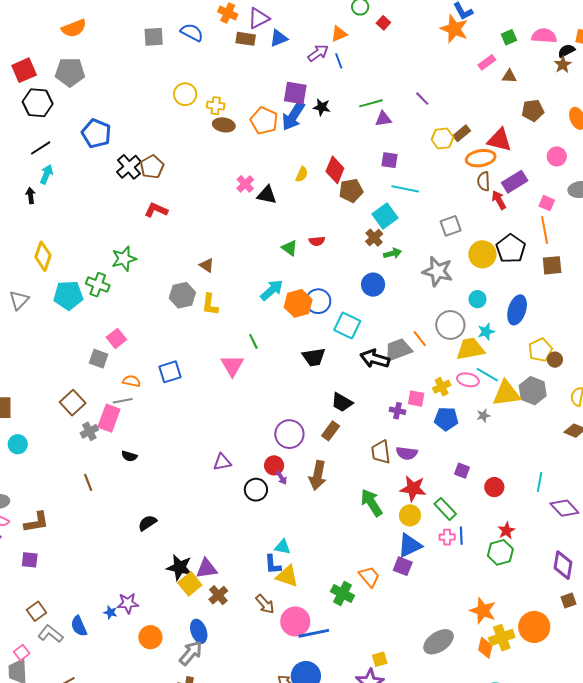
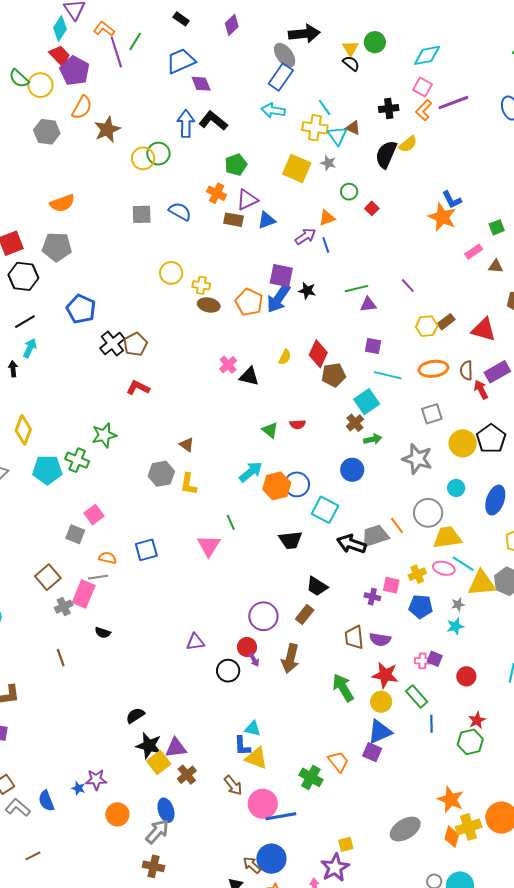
orange ellipse: (481, 158) -> (433, 369), moved
cyan star: (486, 332) -> (455, 626), moved
black semicircle: (147, 523) -> (135, 715), moved
pink cross: (447, 537) -> (422, 661), moved

